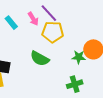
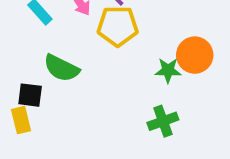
green semicircle: (40, 59) -> (61, 68), moved

